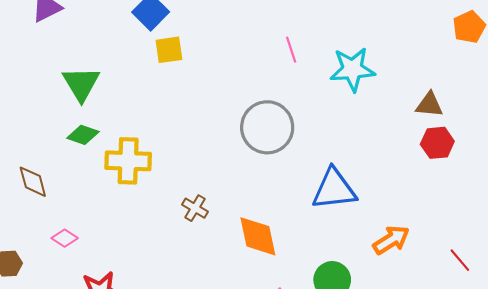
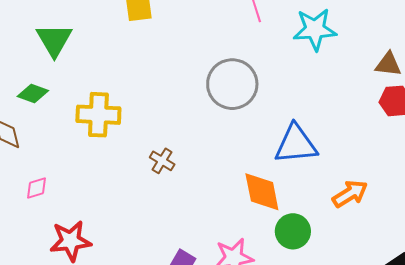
green diamond: (83, 135) -> (33, 93), moved
orange diamond: (258, 236) -> (262, 192), moved
pink diamond: (65, 238) -> (36, 188), turned -50

